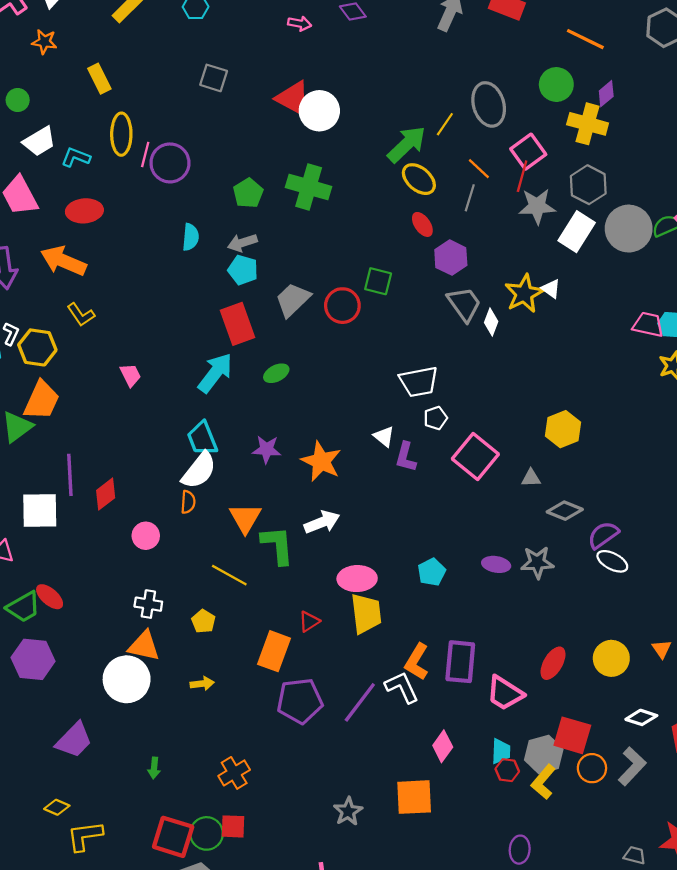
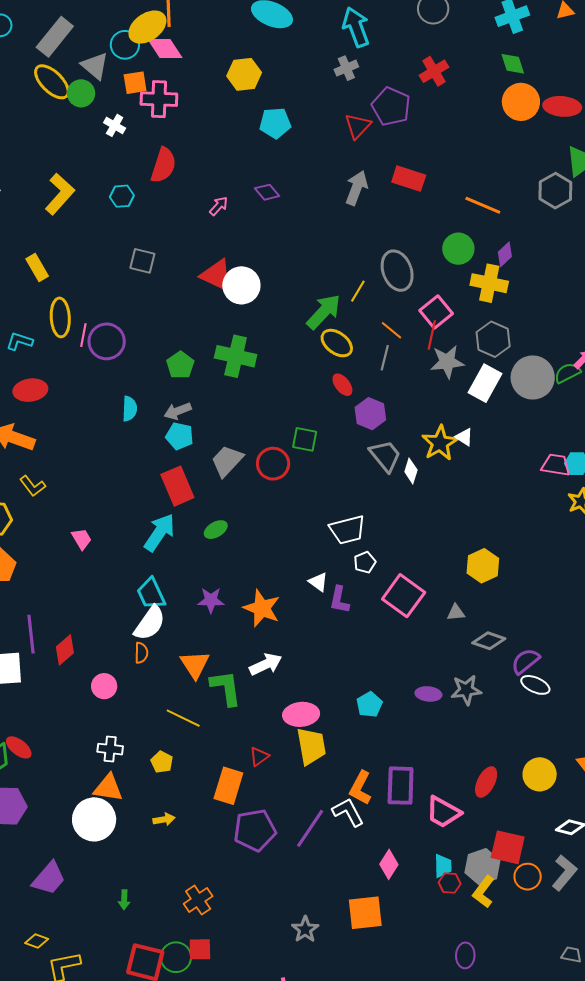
pink arrow: (300, 23) -> (219, 206), turned -55

